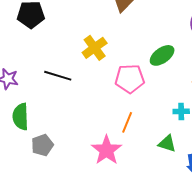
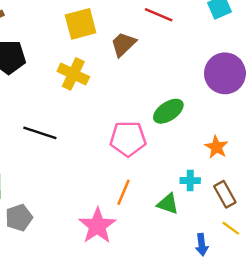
yellow cross: (95, 48) -> (73, 74), moved, turned -30
green triangle: (167, 144) -> (168, 204), moved

